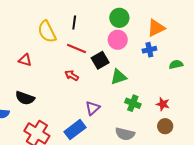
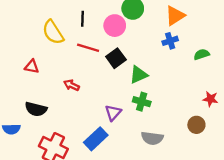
pink circle: (118, 40) -> (115, 26), moved
red arrow: (72, 75) -> (72, 85), moved
green cross: (133, 103) -> (142, 102), moved
red star: (163, 104) -> (210, 99), moved

